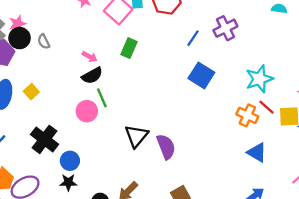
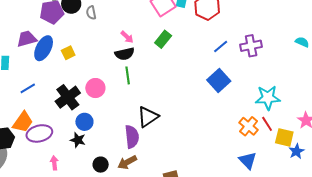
pink circle: (87, 111) -> (95, 88), moved
purple semicircle: (166, 147) -> (132, 137), moved

